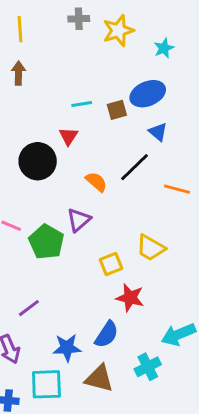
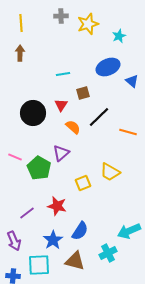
brown square: (117, 110) -> (83, 93), moved
blue triangle: (158, 132) -> (132, 81), moved
red triangle: (68, 136) -> (61, 105), moved
red star: (130, 298) -> (57, 206), moved
blue star: (67, 348) -> (53, 240), turned -30

